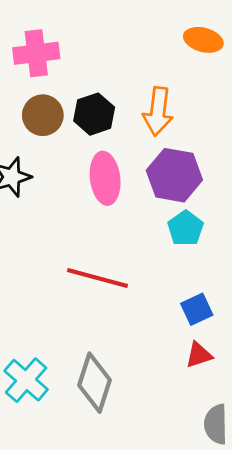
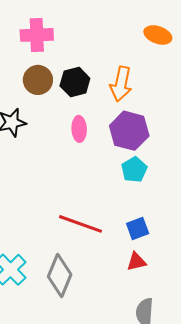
pink ellipse: (105, 178) -> (79, 129), size x0.7
red line: (97, 278) -> (80, 224), moved

